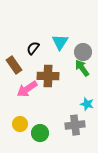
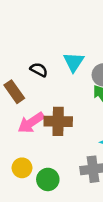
black semicircle: (33, 48) -> (39, 70), turned 80
brown cross: (48, 76) -> (58, 121), moved

